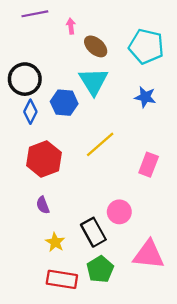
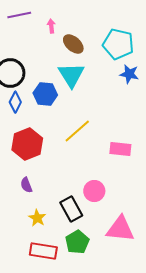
blue star: (145, 97) -> (129, 74), moved
pink rectangle: (149, 165) -> (120, 149), turned 75

